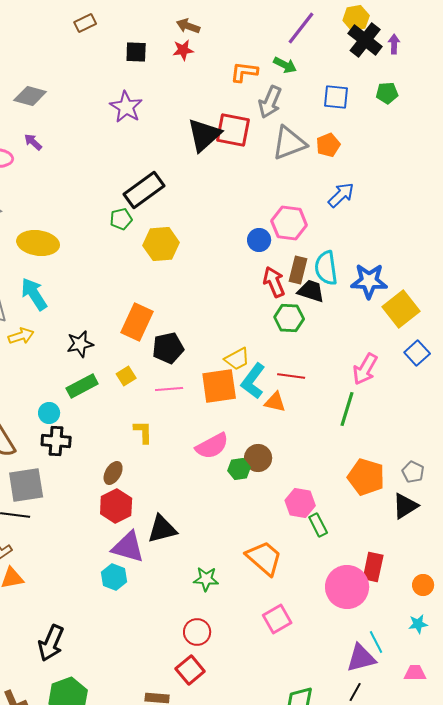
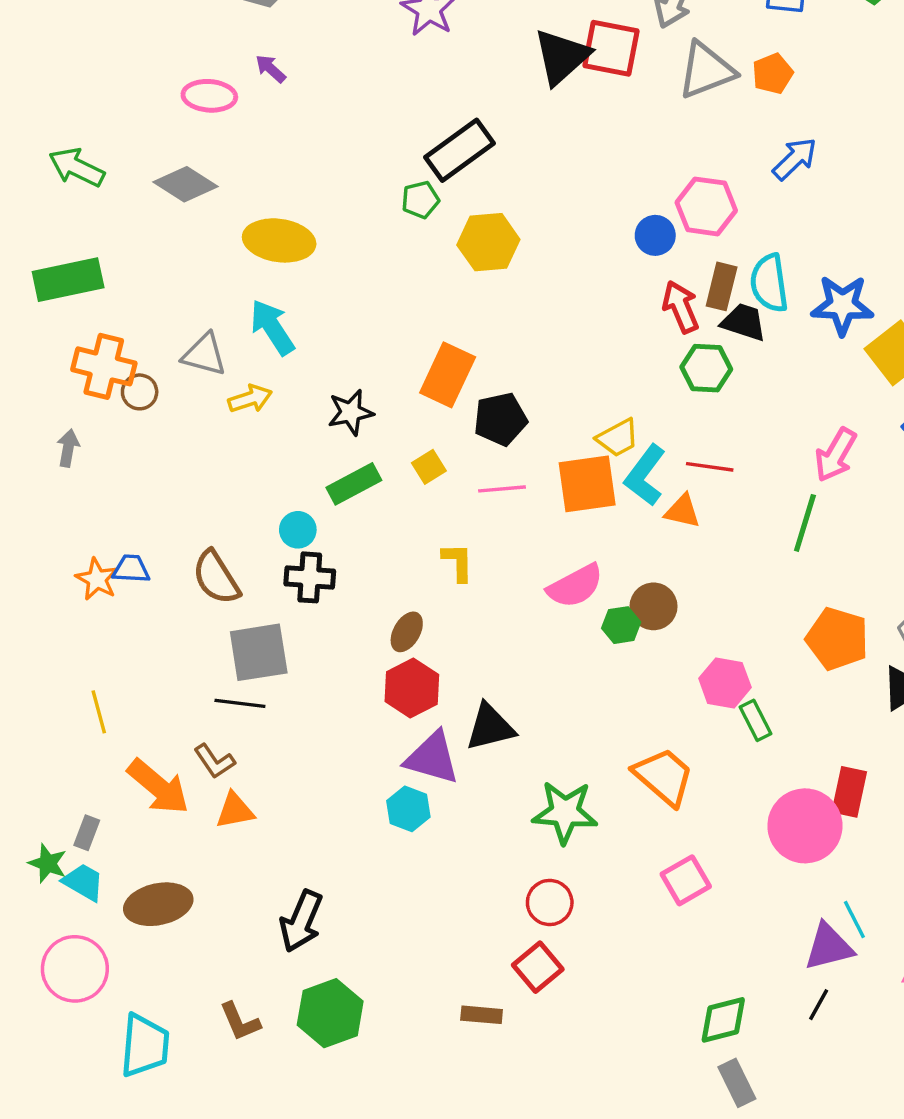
green star: (206, 579) -> (565, 812), size x1.5

